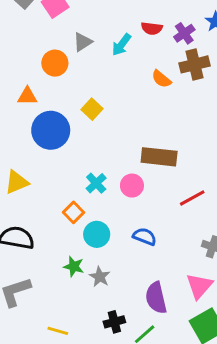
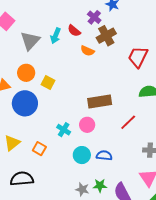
red semicircle: (152, 28) -> (74, 31), moved, turned 48
gray triangle: (83, 42) -> (30, 41), size x1.5
orange circle: (55, 63) -> (26, 73), moved
orange square: (73, 212) -> (39, 149), moved
cyan circle: (97, 234) -> (82, 155), moved
green star: (74, 266) -> (100, 186), moved

